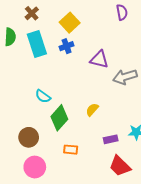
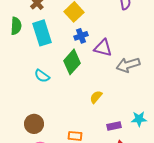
blue cross: (67, 46) -> (81, 36), moved
cyan semicircle: (43, 96) -> (42, 76), moved
green diamond: (59, 118) -> (72, 62), moved

